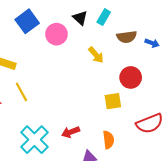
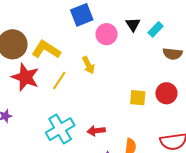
yellow arrow: (96, 55) -> (88, 65), moved
yellow line: (21, 92) -> (59, 81), turned 48
yellow square: (113, 101) -> (138, 98), moved

